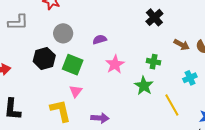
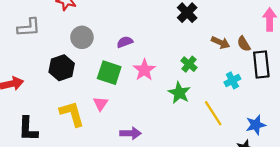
green cross: (154, 62) -> (189, 64), turned 32
green square: (73, 65) -> (109, 73), moved
yellow L-shape: (60, 111) -> (72, 114), moved

